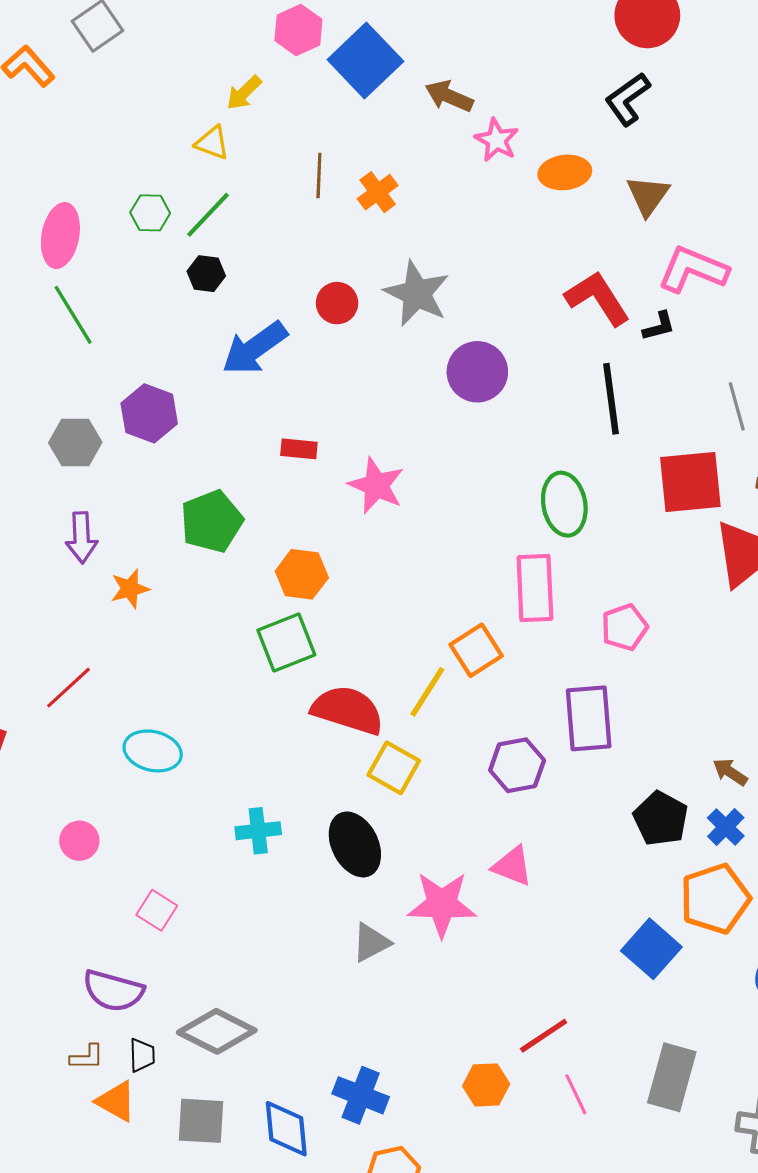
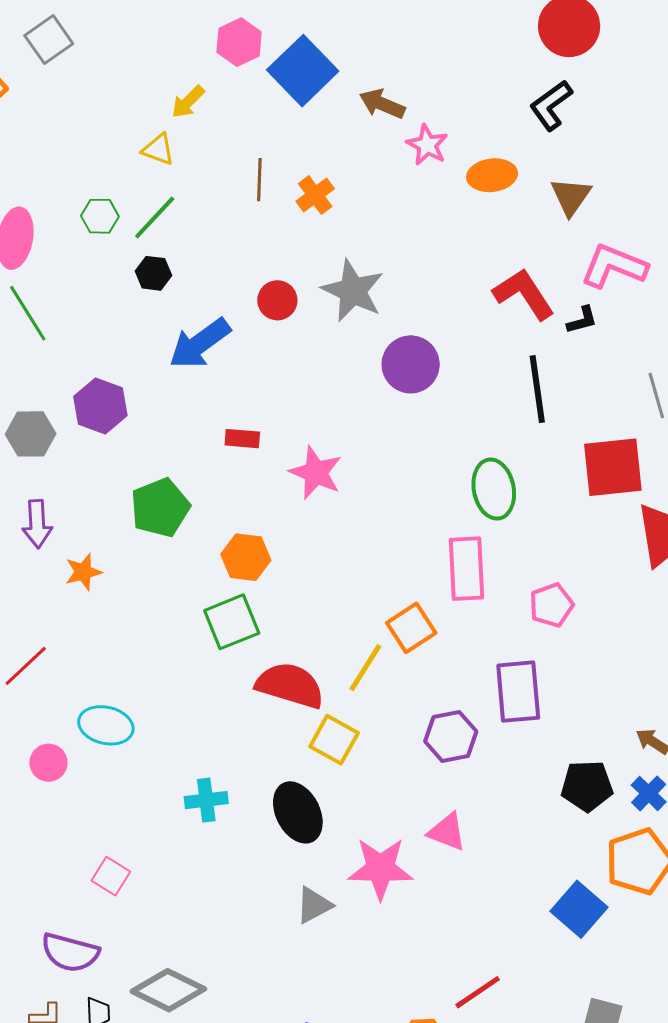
black pentagon: (661, 819) -> (587, 786), turned -30
pink circle: (79, 841) -> (48, 763), moved

